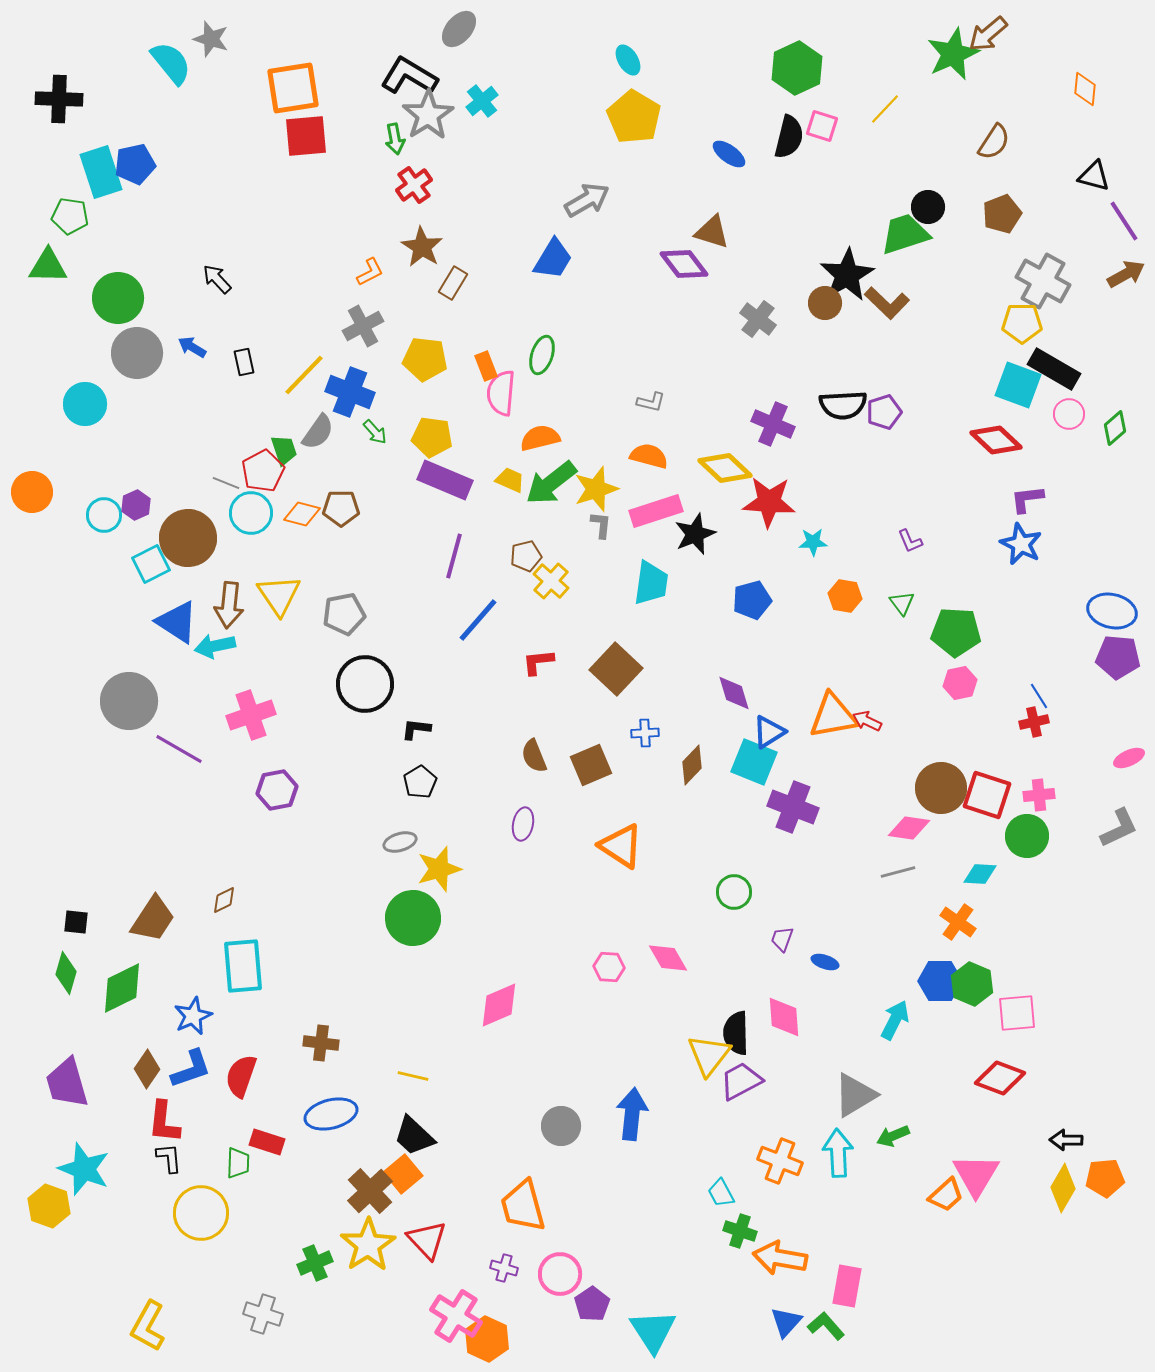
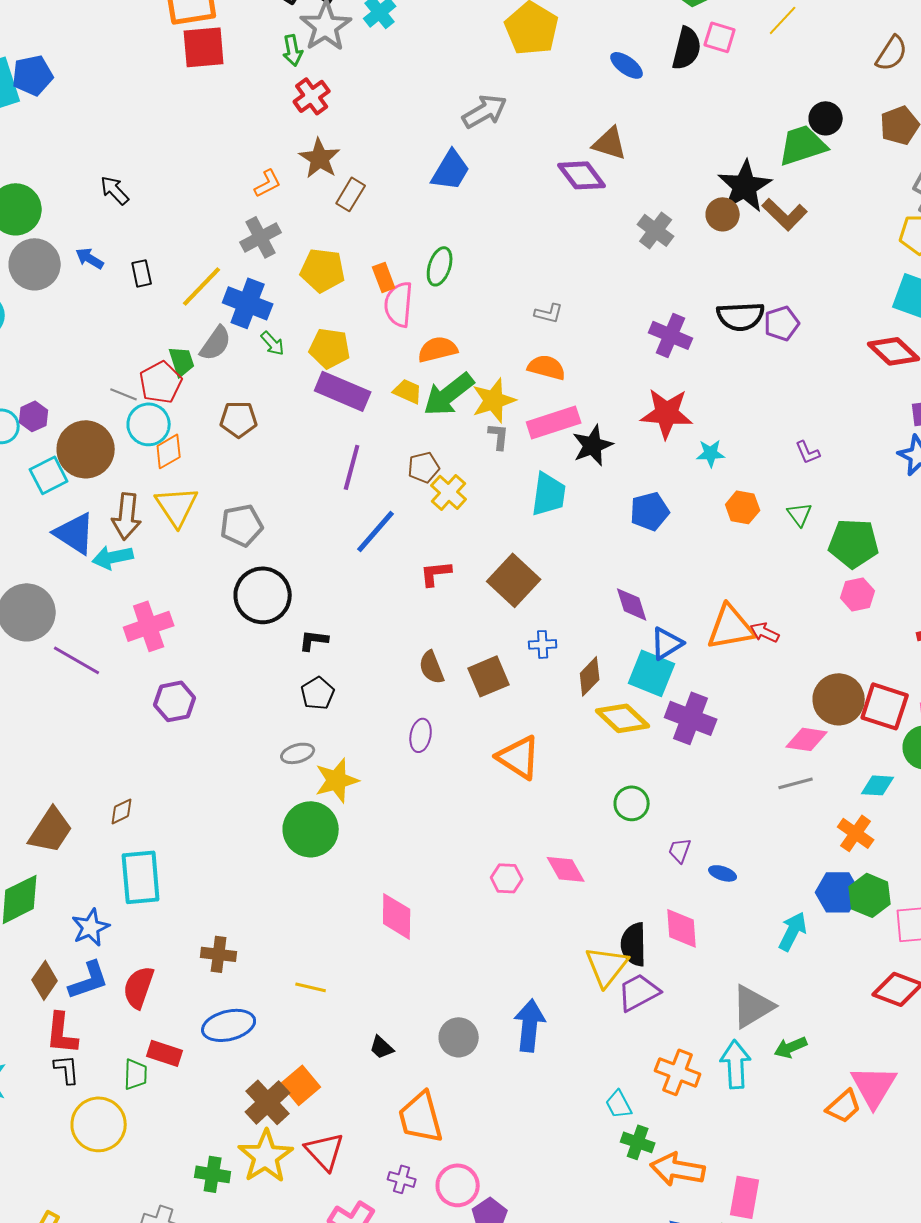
yellow diamond: (725, 468) -> (623, 718), moved
orange diamond: (302, 514) -> (169, 451), moved, turned -45
pink diamond: (499, 1005) -> (397, 916), turned -66
black trapezoid: (414, 1136) -> (382, 1047), moved, size x0.6
green cross: (315, 1263) -> (213, 1174), turned 32

